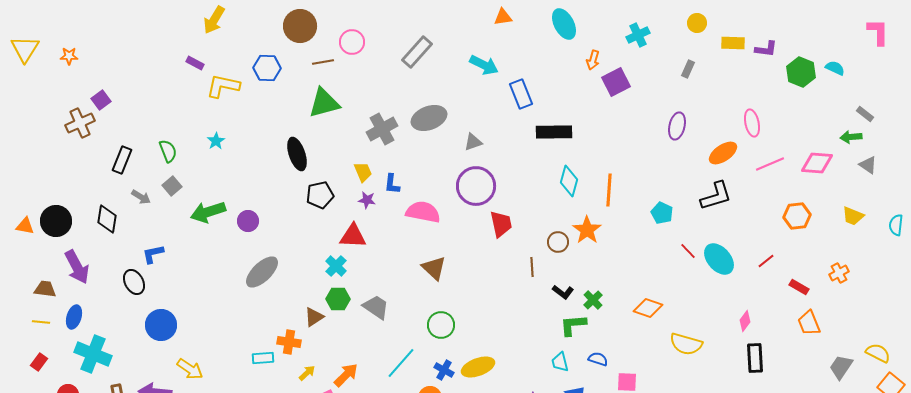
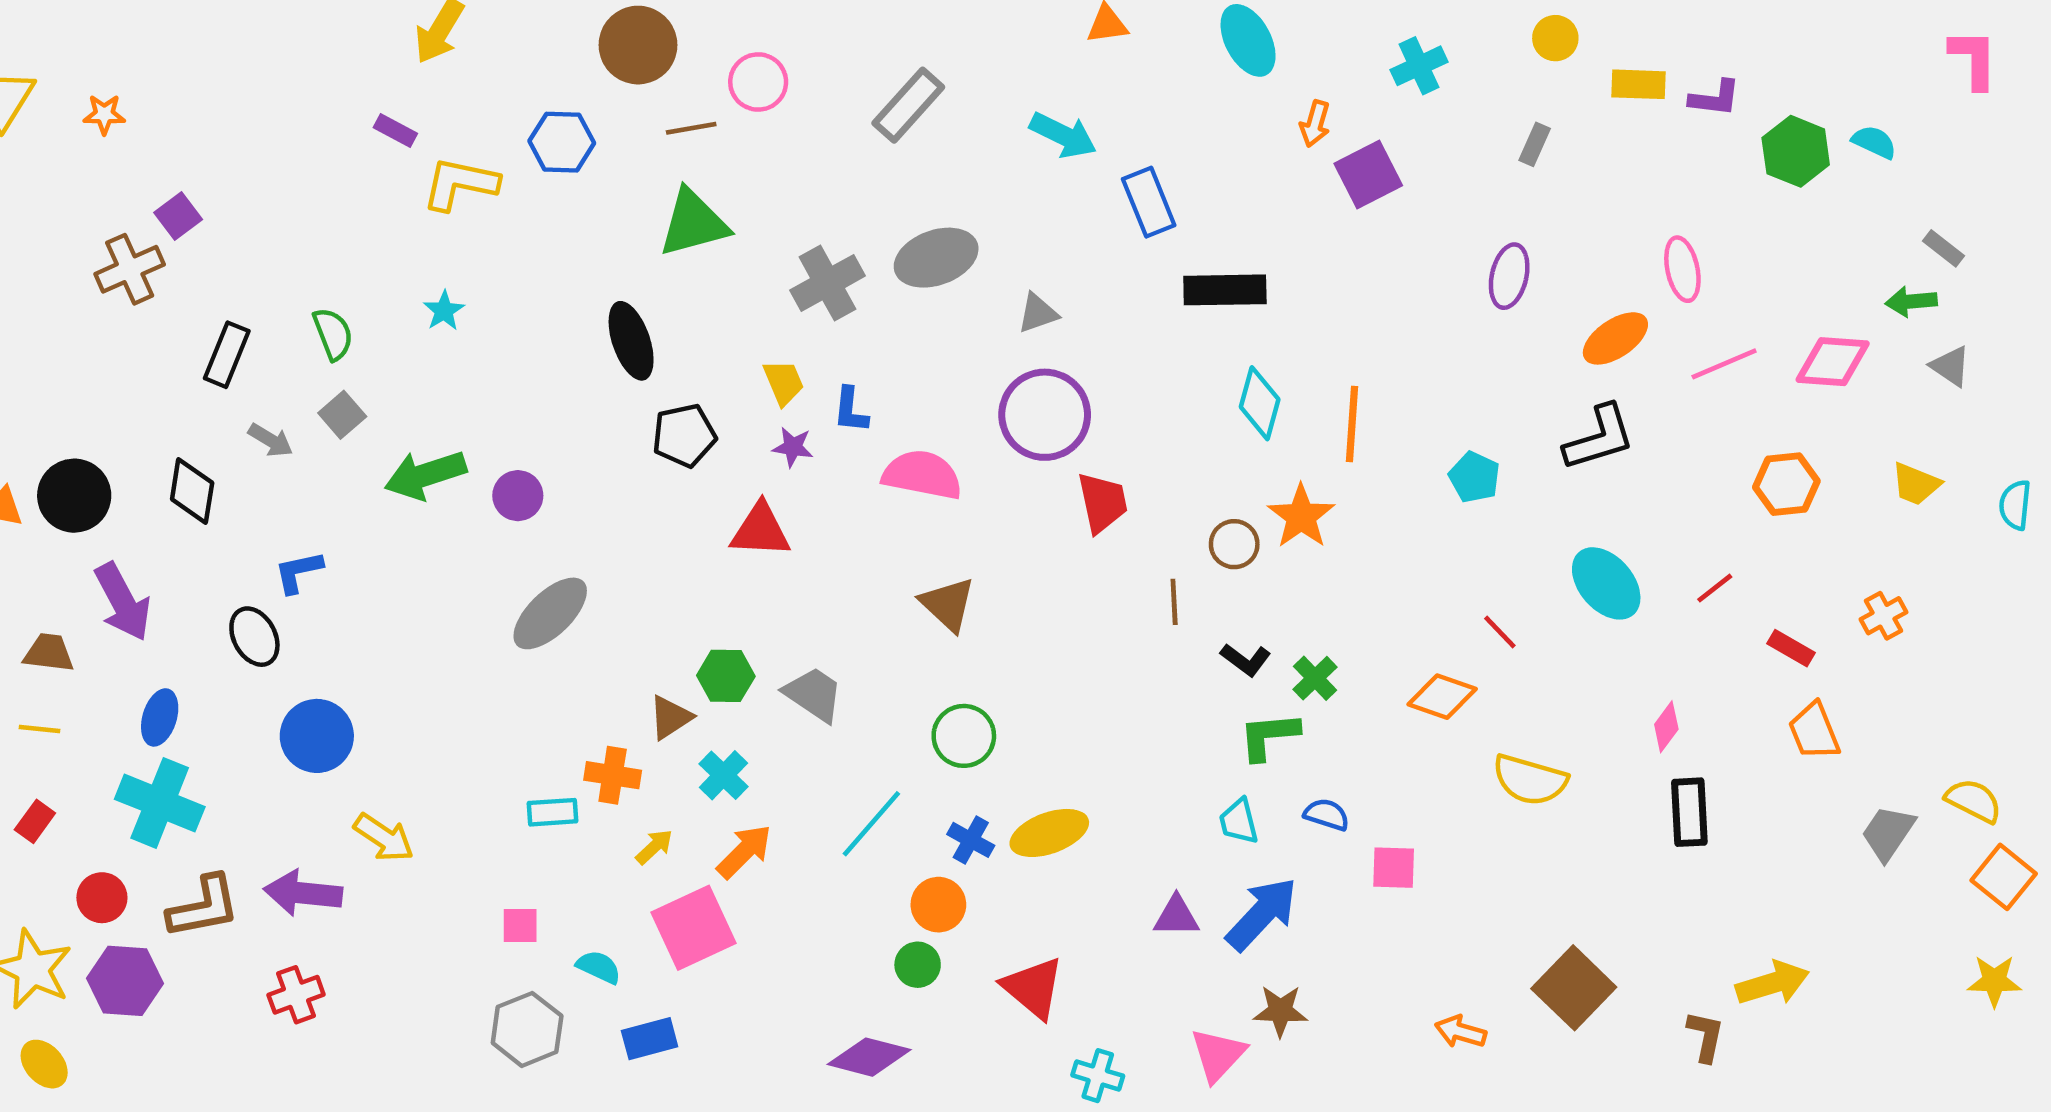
red line: (688, 251) -> (1500, 632), moved
cyan cross: (336, 266) -> (723, 775), moved
blue ellipse: (74, 317) -> (160, 717), moved

